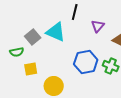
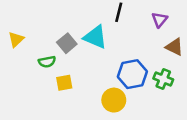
purple triangle: (98, 26) -> (160, 20), moved
yellow circle: (54, 86) -> (114, 100), moved

